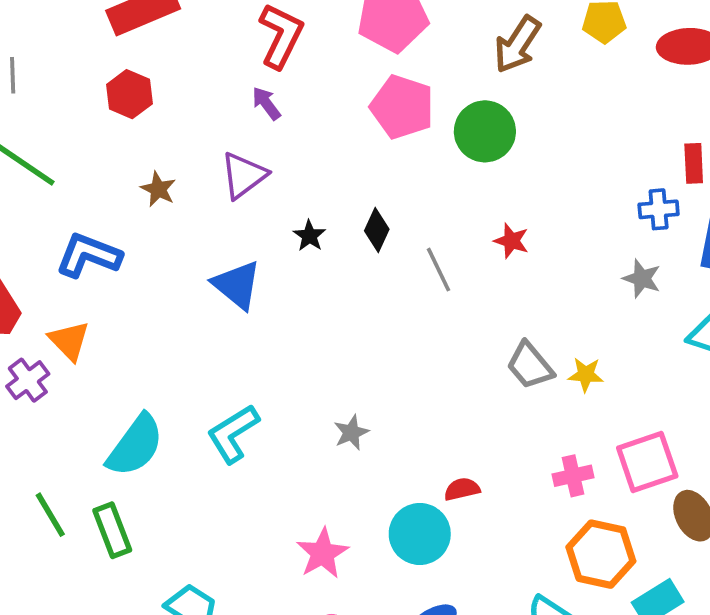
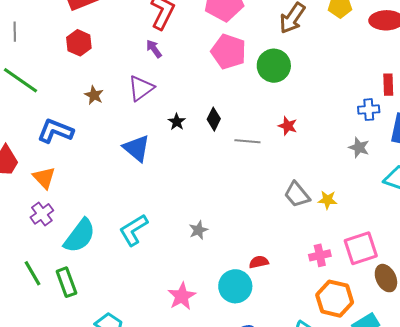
gray line: (439, 270) -> (247, 141), turned -60
purple cross: (28, 380) -> (42, 214), moved

